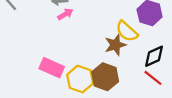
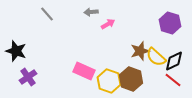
pink arrow: (65, 14) -> (108, 24), moved
yellow semicircle: (127, 31) -> (156, 57), moved

